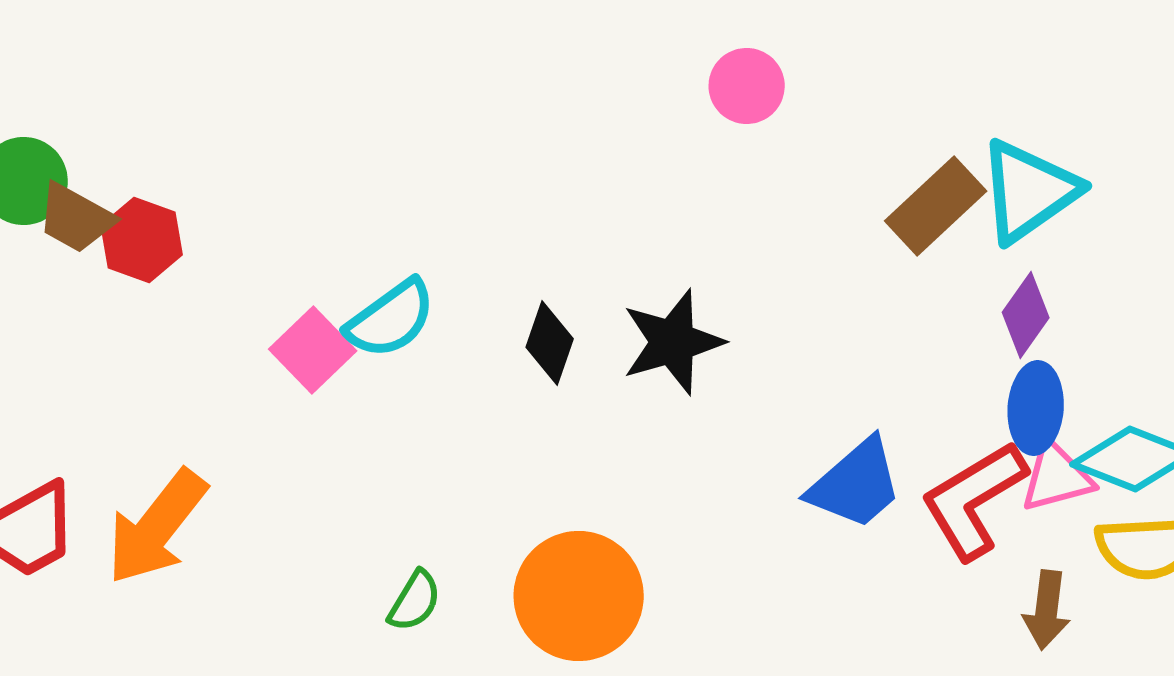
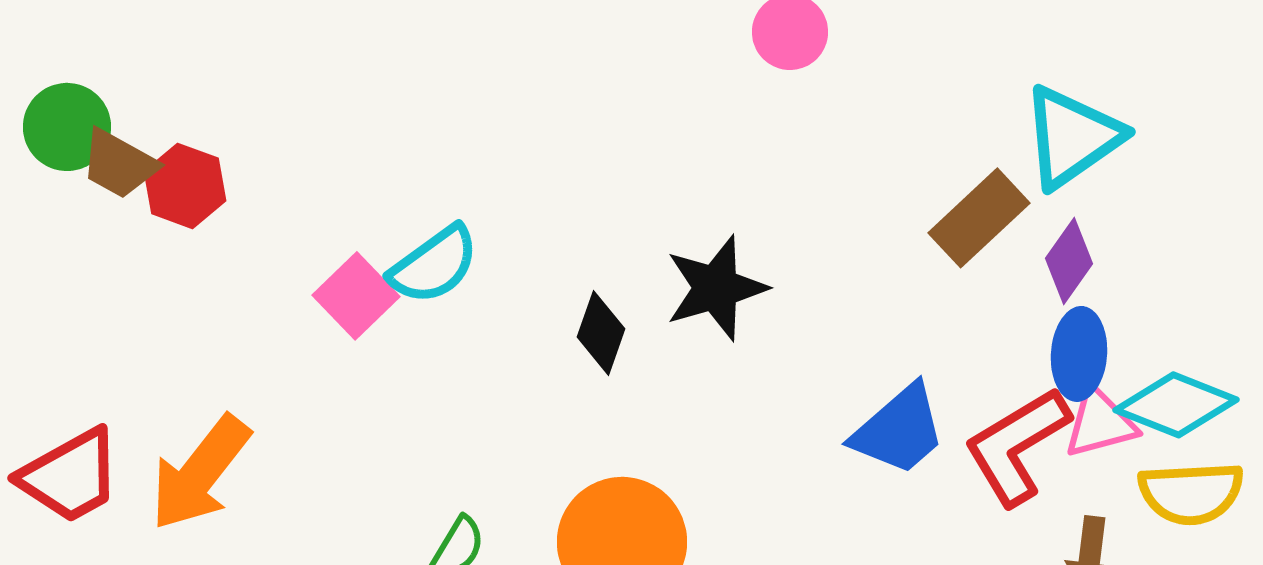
brown rectangle: (936, 206) -> (979, 218), moved
black diamond: (550, 343) -> (601, 333), moved

